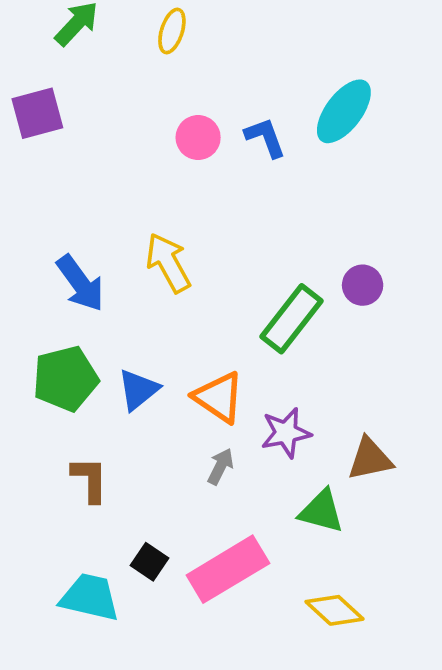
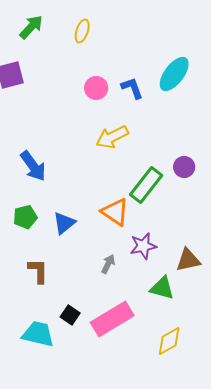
yellow arrow: (168, 263) -> (112, 137), moved, turned -88
green pentagon: (65, 379) -> (25, 217), size x0.7
orange triangle: (219, 397) -> (115, 212), moved
yellow diamond: (335, 610) -> (169, 341), turned -72

